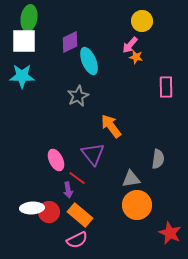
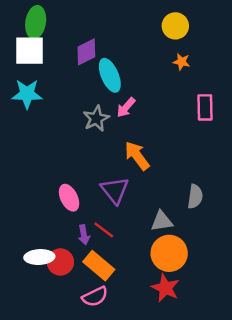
pink arrow: (130, 45) -> (126, 107), moved
orange star: (136, 57) -> (182, 62), moved
red line: (77, 178) -> (104, 230), moved
red star: (170, 233) -> (165, 288), moved

